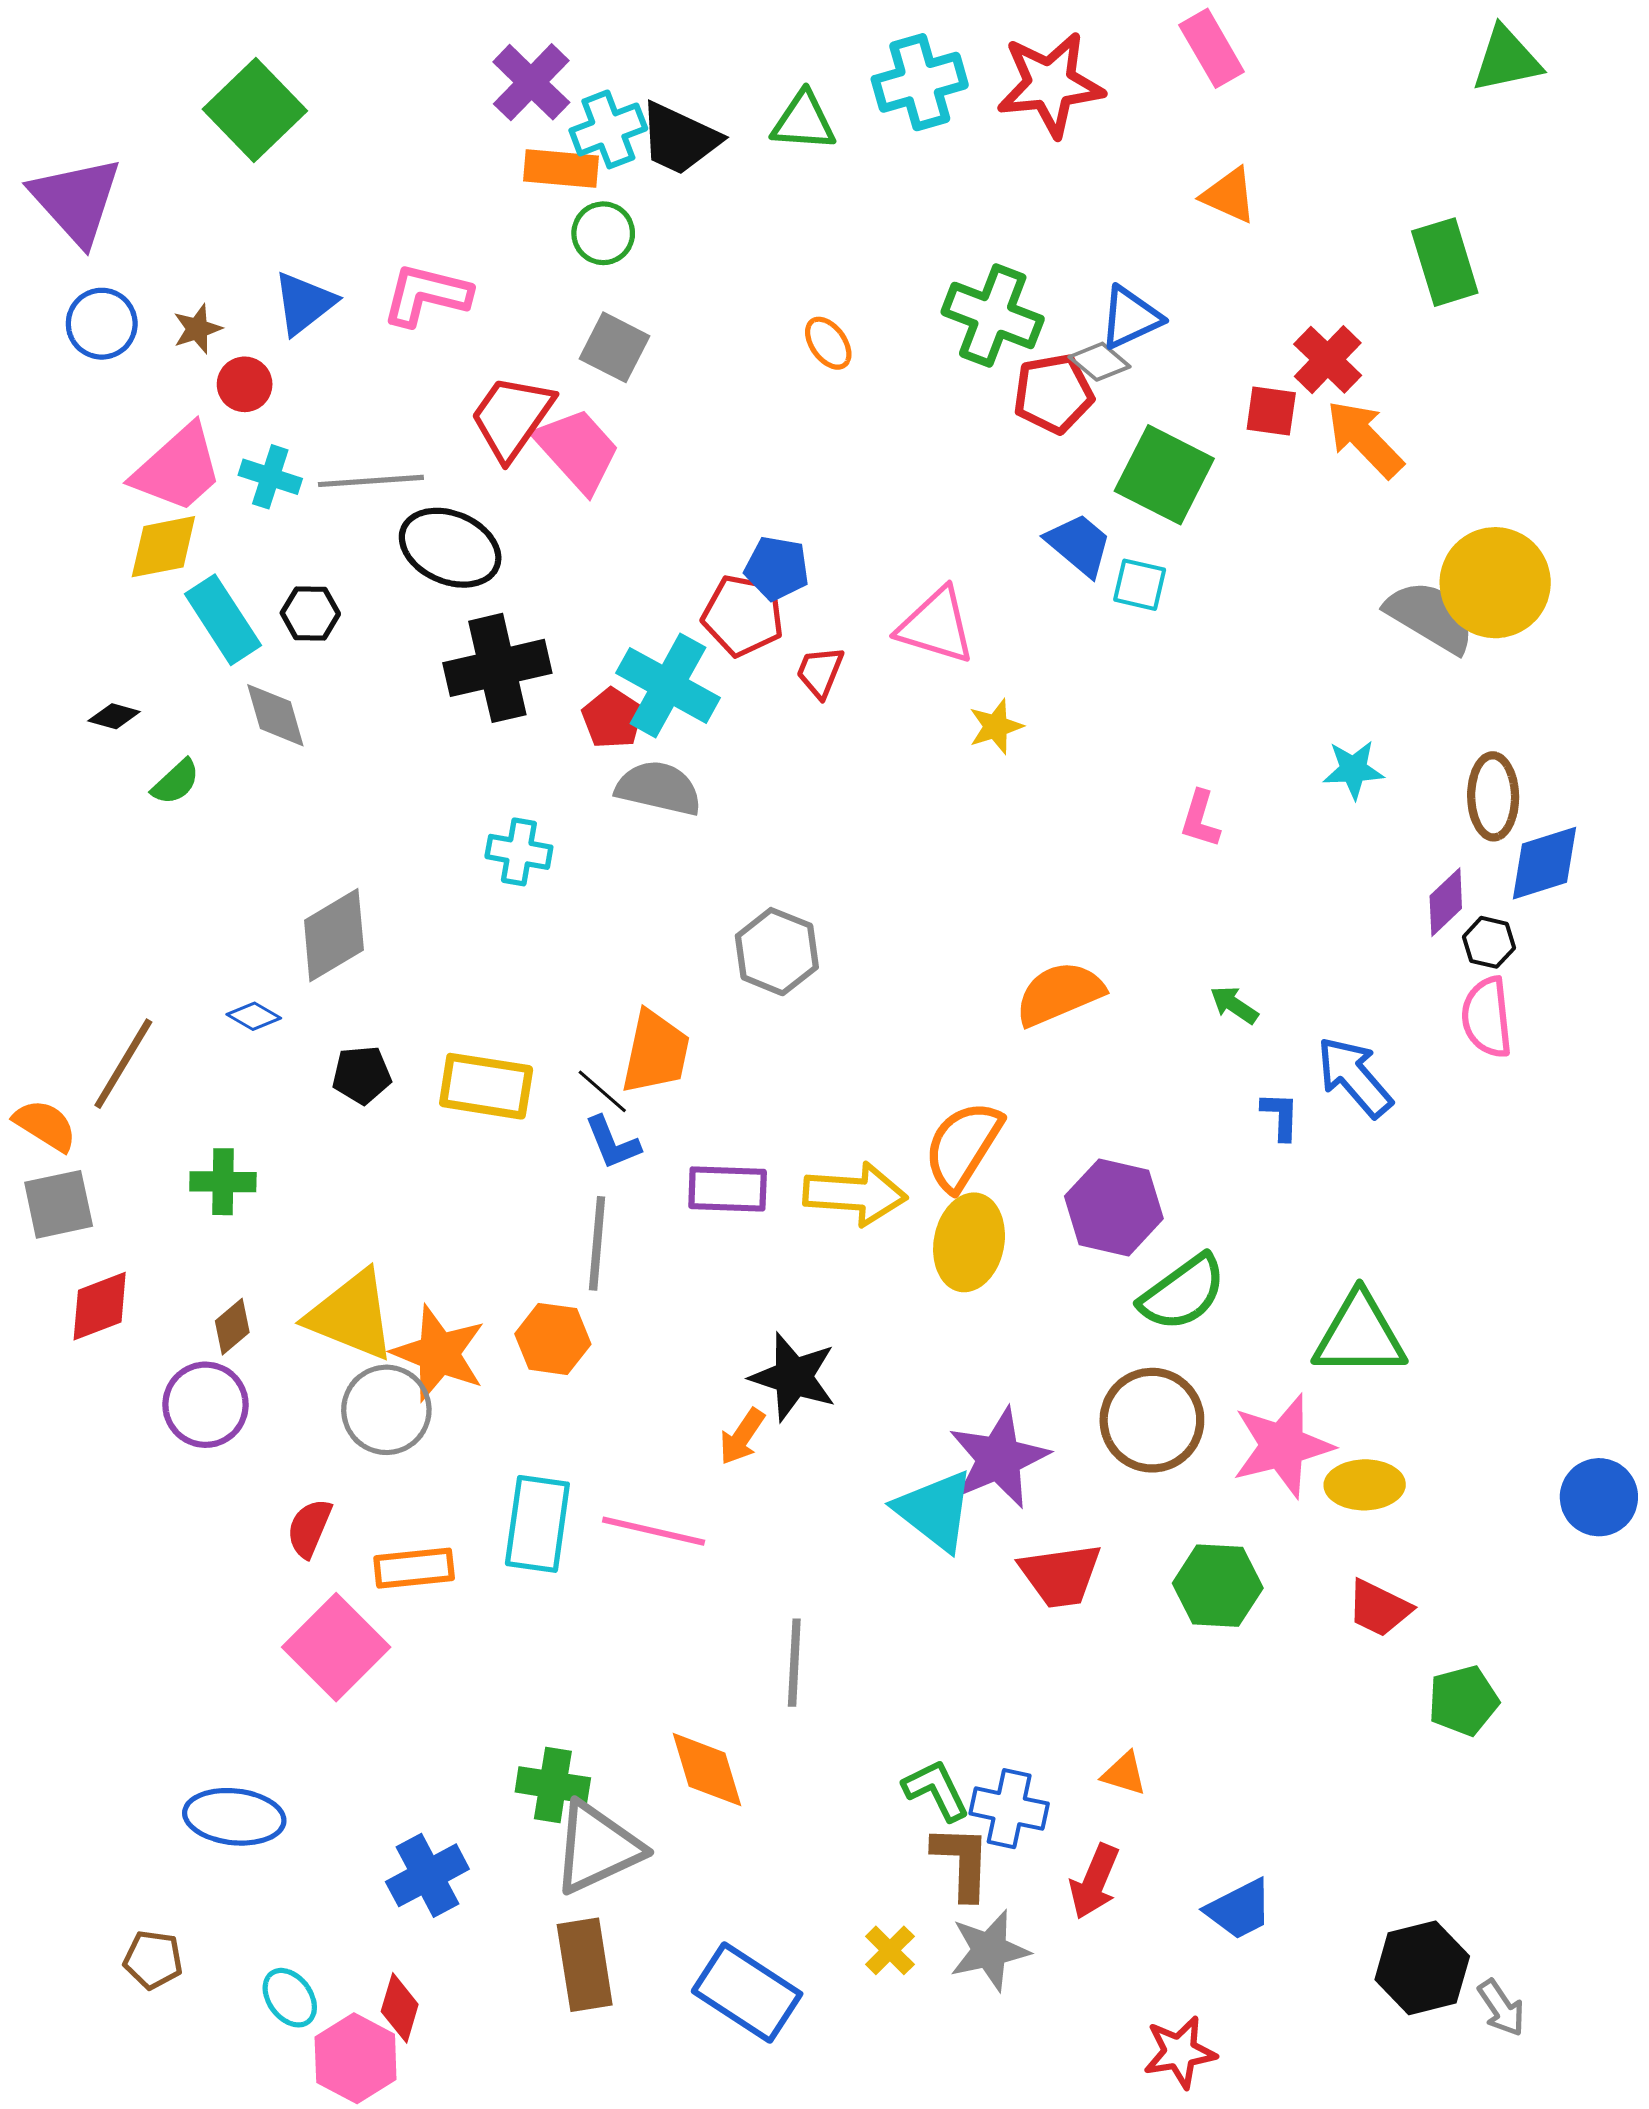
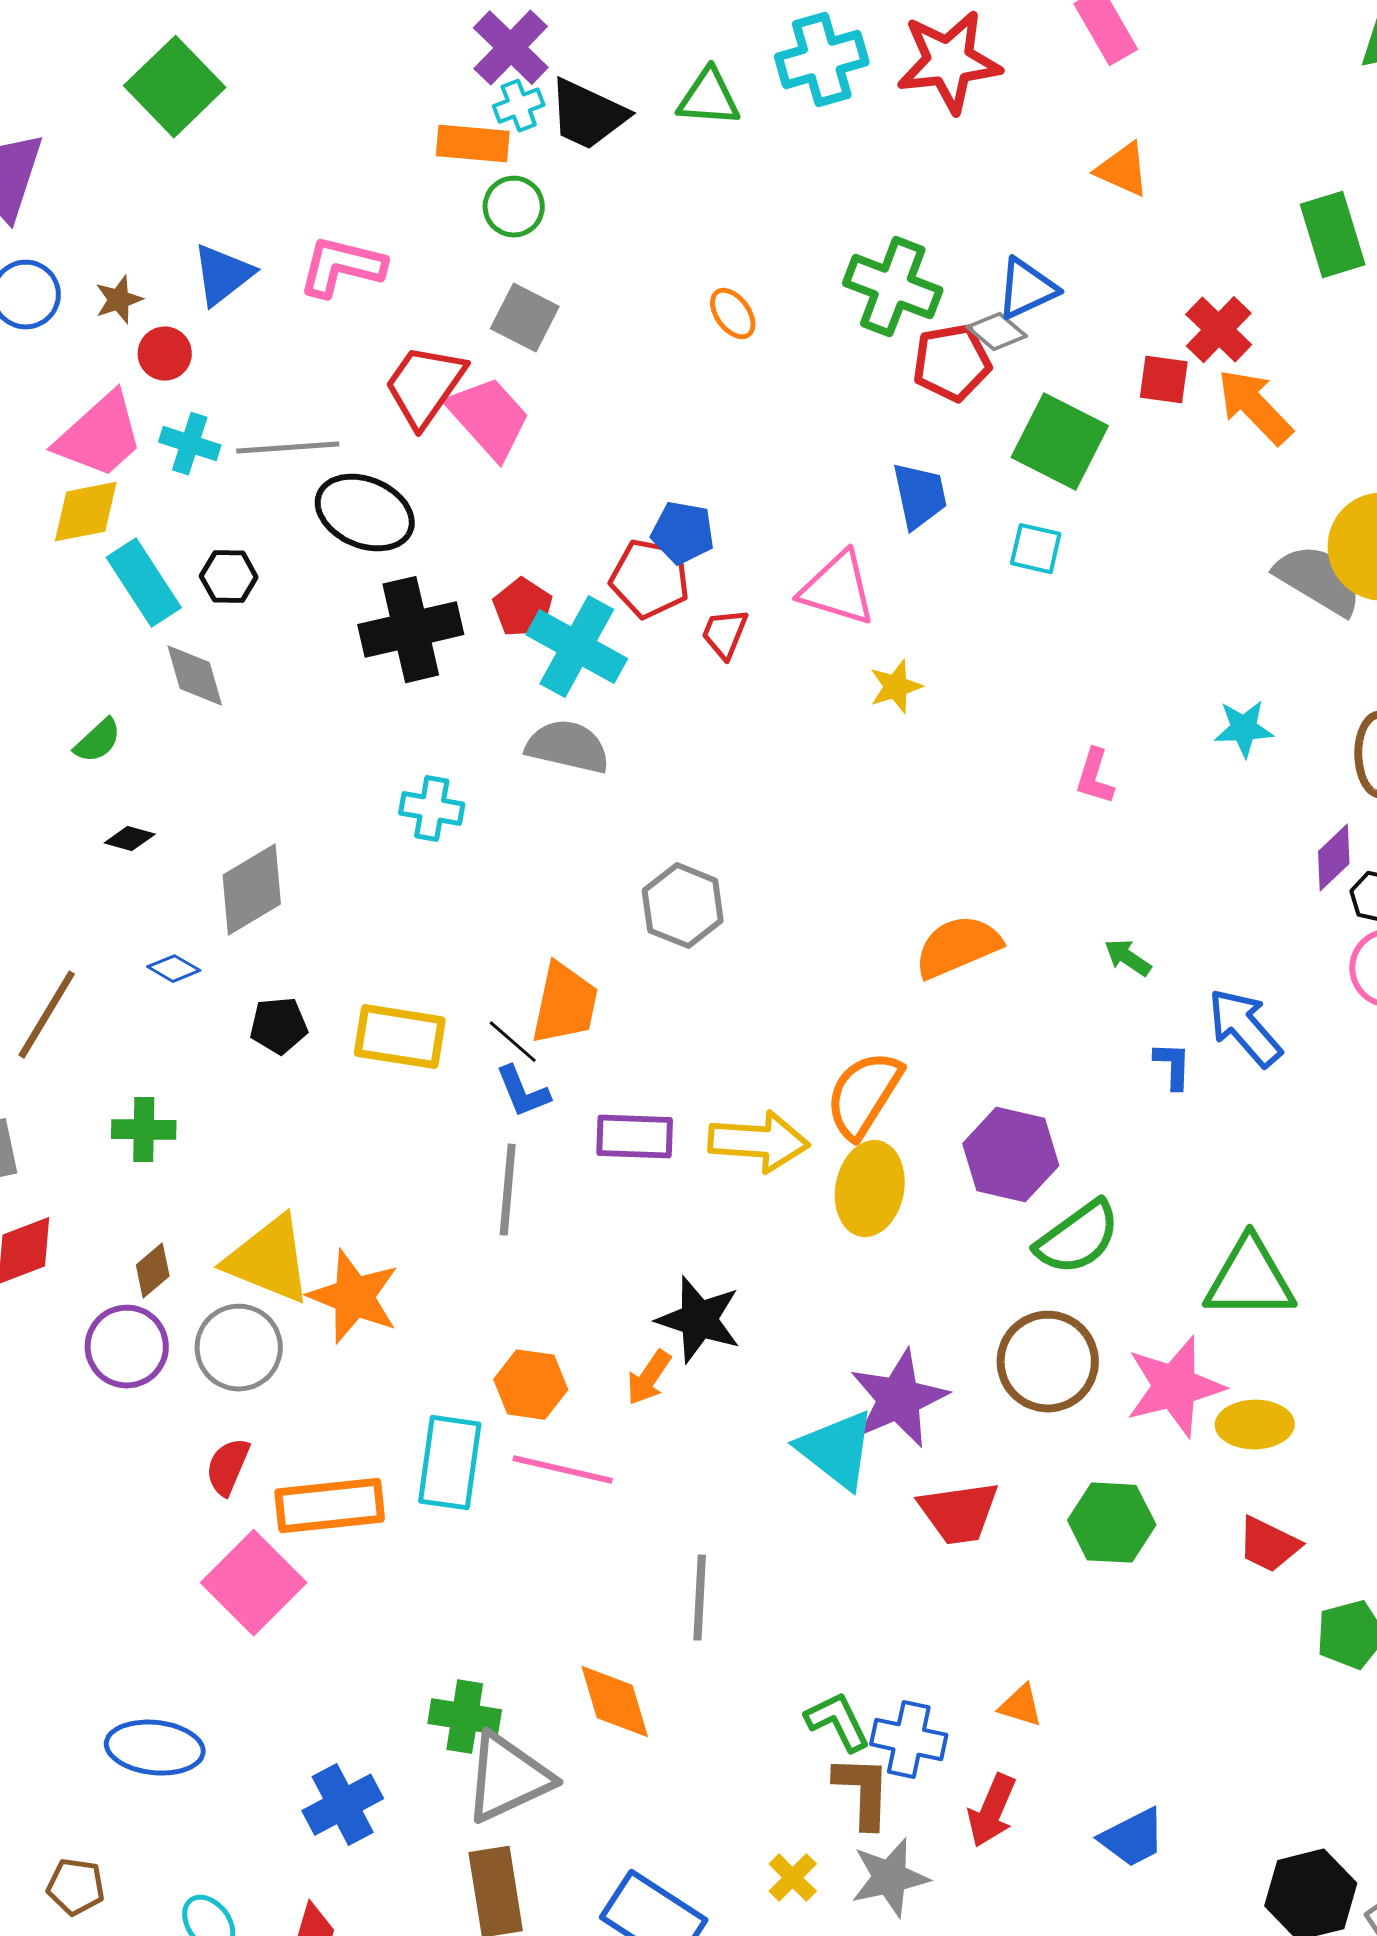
purple cross: (531, 82) -> (511, 48), moved
cyan cross: (608, 129) -> (519, 106), size x0.7
blue trapezoid: (1079, 545) -> (920, 496), moved, turned 38
black diamond: (114, 716) -> (130, 839), moved
red pentagon: (612, 718) -> (523, 608), moved
orange hexagon: (553, 1339) -> (531, 1385), moved
gray circle: (386, 1410) -> (239, 1348), moved
orange rectangle: (414, 1568) -> (330, 1506), size x1.4

